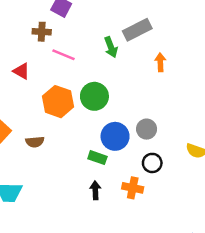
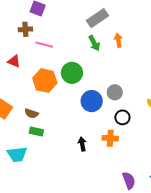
green arrow: (111, 47) -> (94, 43), moved
brown semicircle: (35, 142) -> (32, 113), turned 32
green rectangle: (97, 158) -> (36, 131), moved

